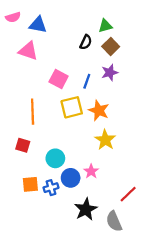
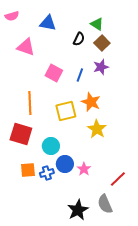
blue triangle: (38, 25) -> (48, 23), moved
green triangle: (105, 26) -> (97, 24), turned 48
yellow square: (72, 107) -> (66, 111), moved
red square: (23, 145) -> (21, 134), size x1.6
pink star: (91, 171) -> (84, 169), moved
black star: (86, 209) -> (78, 210), moved

